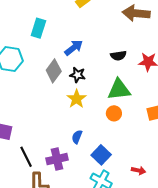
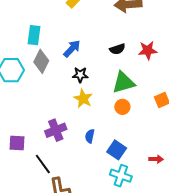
gray diamond: (54, 71) -> (41, 61), moved
purple cross: (57, 159) -> (56, 130), moved

